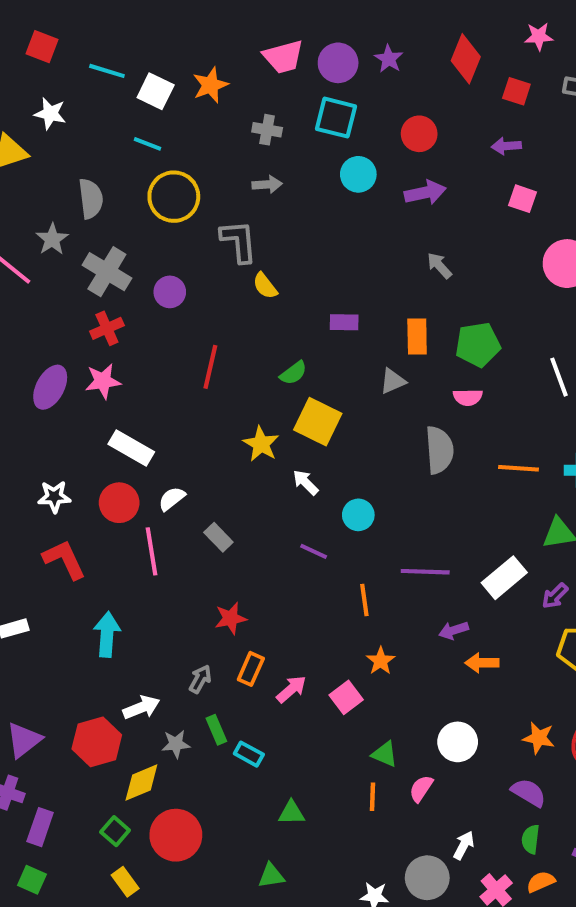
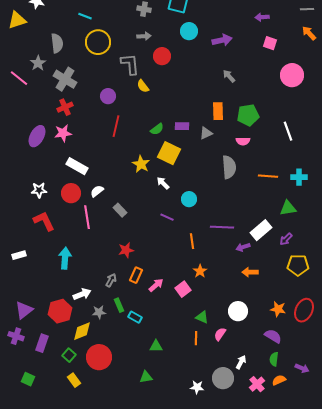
red circle: (419, 134) -> (162, 56), moved
purple circle: (170, 292) -> (108, 96), moved
purple rectangle: (344, 322) -> (182, 126), moved
purple arrow: (454, 630) -> (243, 247), moved
purple rectangle: (40, 827) -> (42, 343), moved

